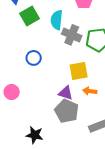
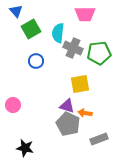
blue circle: (34, 58) -> (36, 61), moved
orange arrow: (90, 91) -> (85, 113), moved
black star: (35, 135) -> (25, 148), moved

